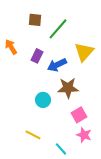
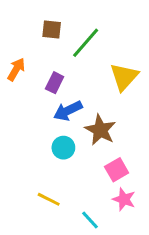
orange arrow: (11, 47) -> (16, 69), turned 63
blue arrow: (57, 65) -> (68, 111), moved
brown star: (68, 88) -> (100, 130), turned 30

